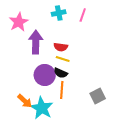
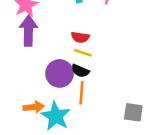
purple arrow: (36, 42) -> (28, 31), moved
gray square: (98, 96) -> (133, 112), moved, turned 35
orange arrow: (25, 101) -> (34, 107), turned -49

